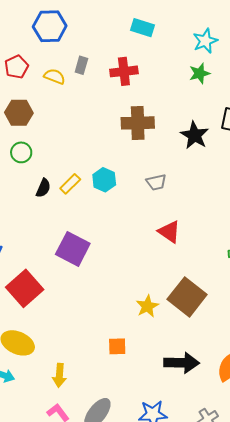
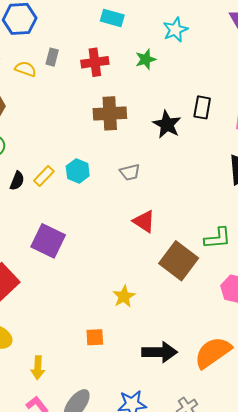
green star: (200, 73) -> (146, 59), moved
brown square: (187, 297) -> (179, 261), moved

